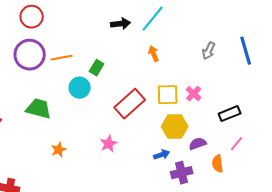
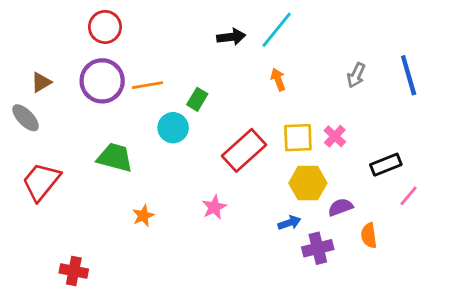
pink line: (237, 144) -> (409, 196), moved

